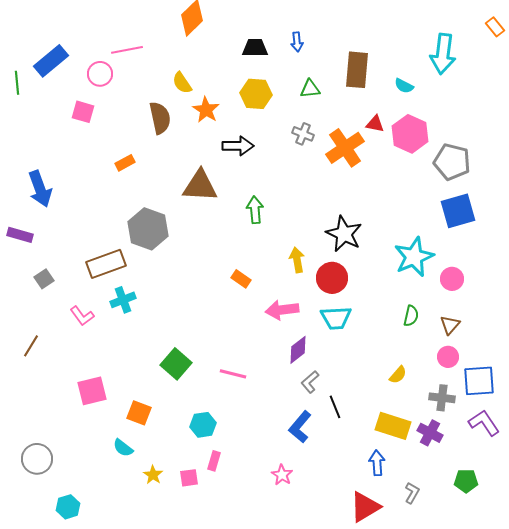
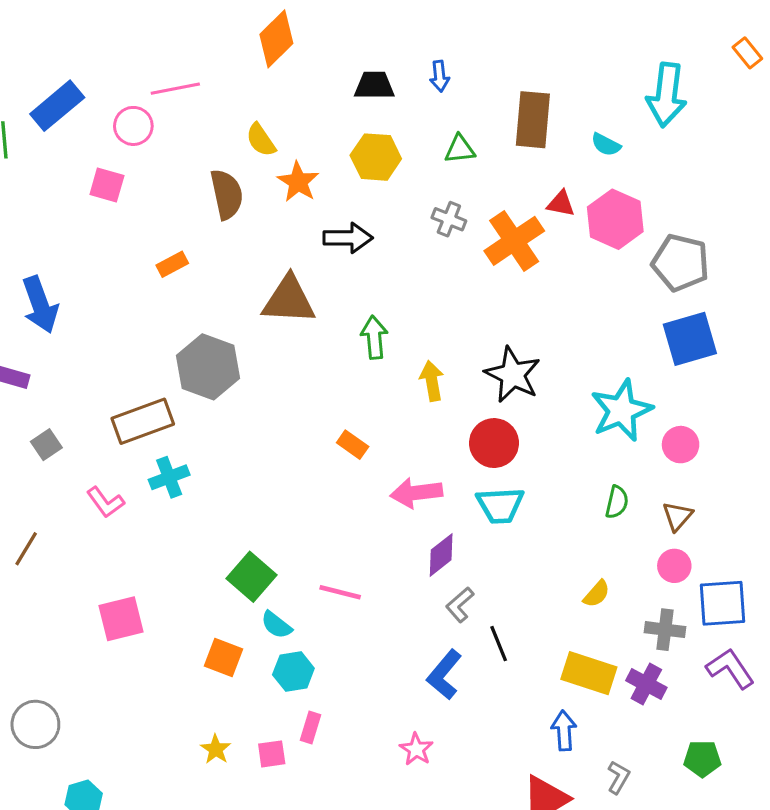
yellow arrow: (297, 260) -> (432, 381), moved
orange square: (139, 413) -> (224, 658), moved
cyan semicircle: (123, 448) -> (276, 625), moved

